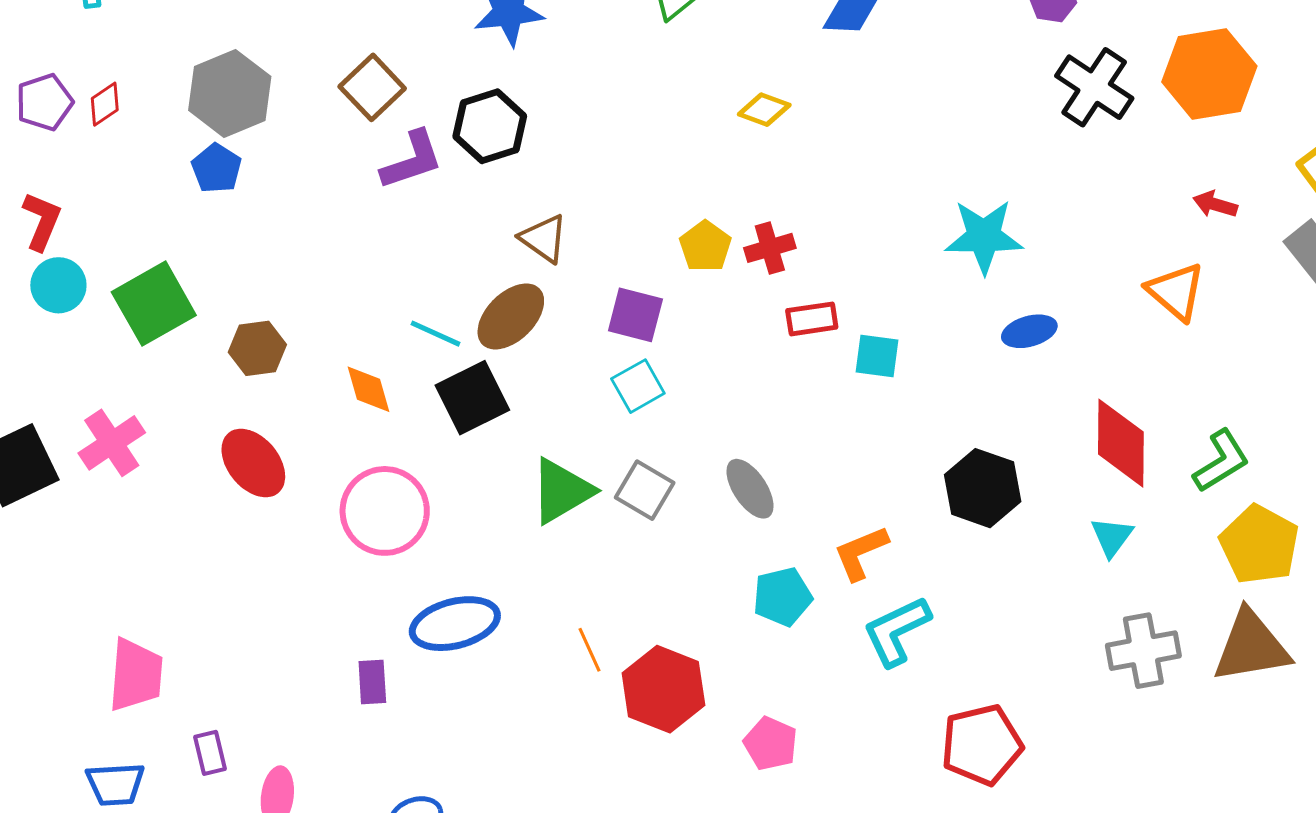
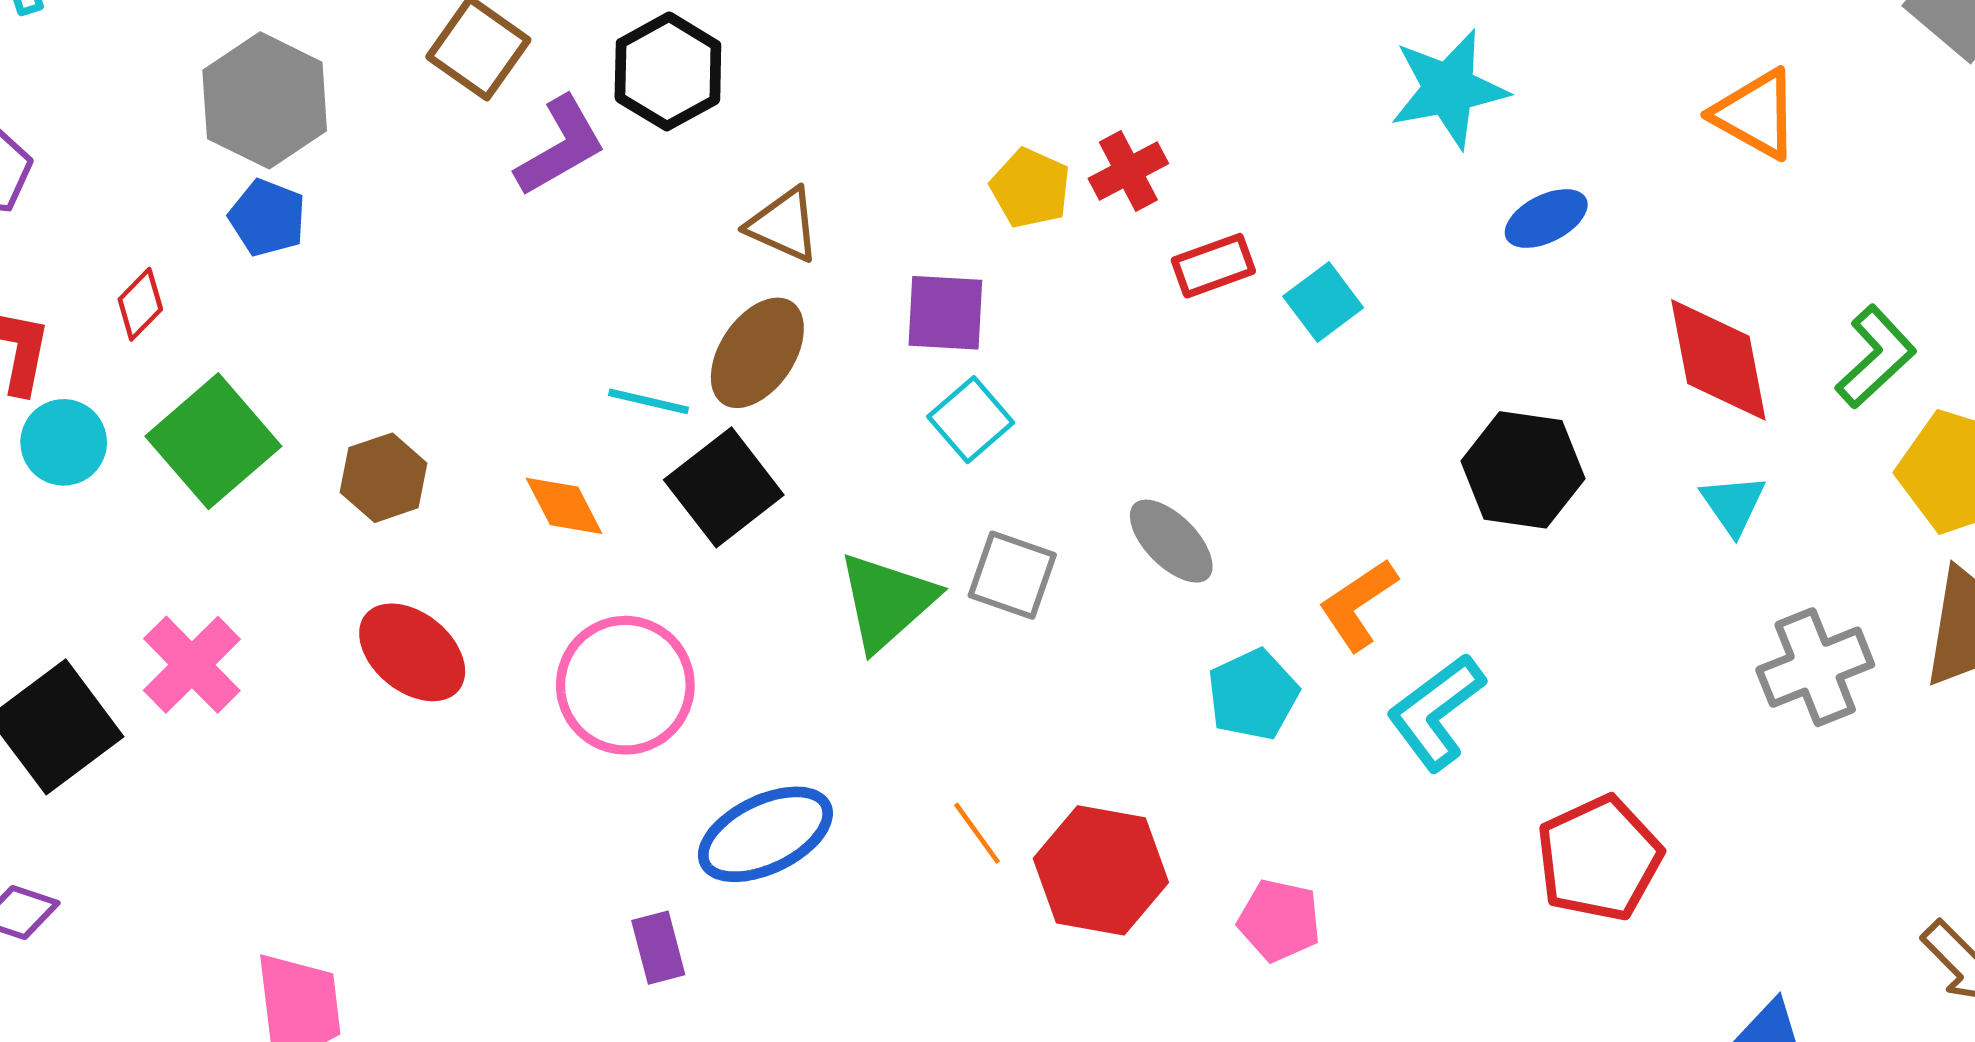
red diamond: (105, 104) -> (140, 304), moved
cyan square: (877, 356) -> (1323, 302), turned -33

